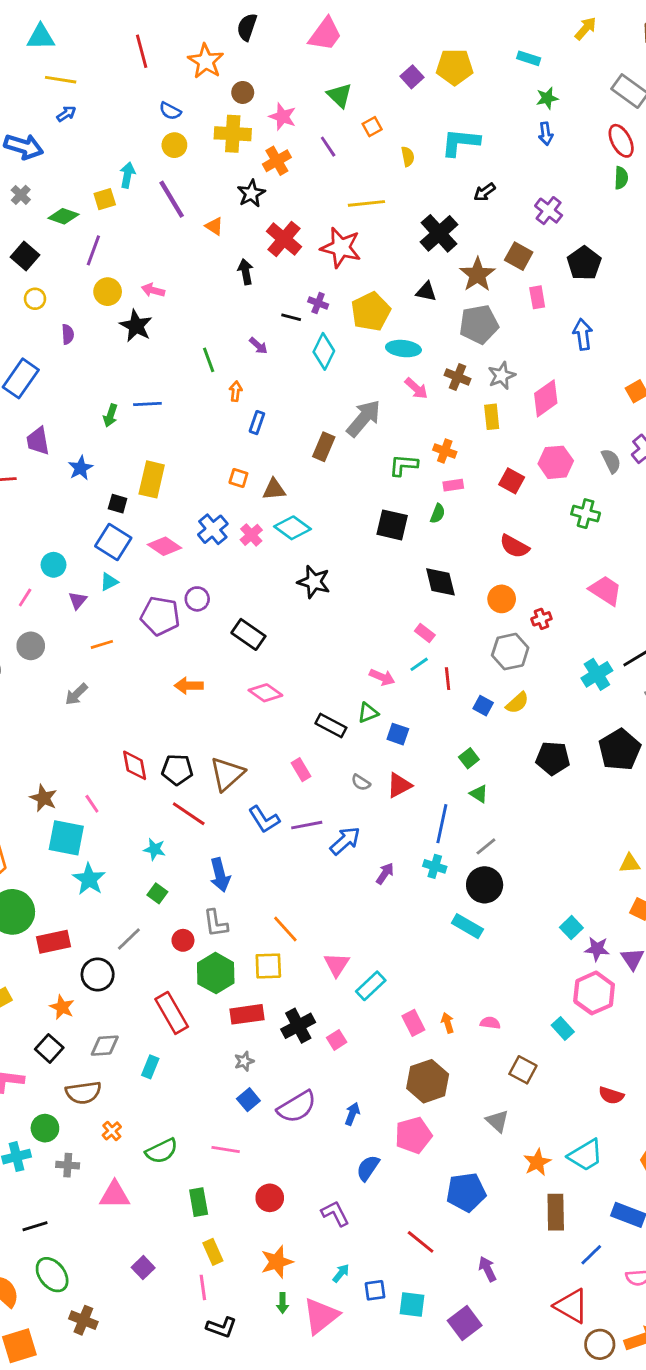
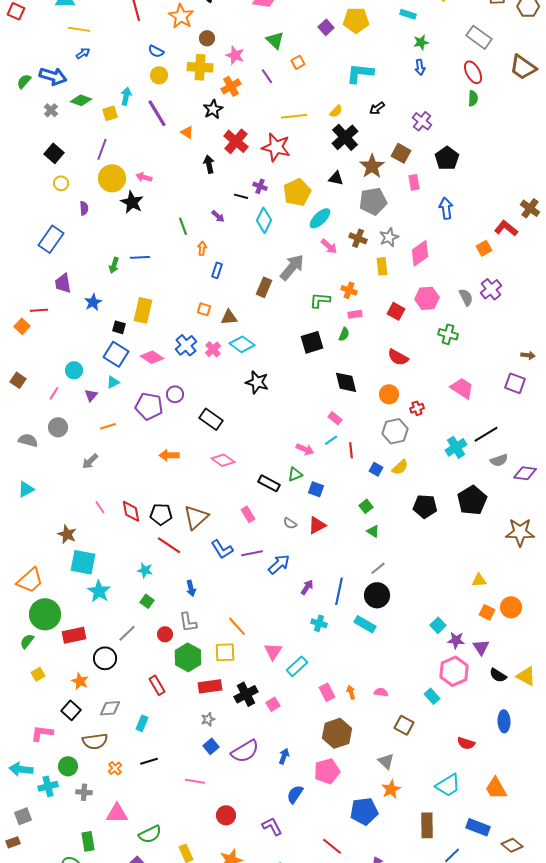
yellow semicircle: (408, 156) -> (336, 111), moved, turned 56
green diamond: (63, 216) -> (81, 100), moved
yellow circle: (108, 292) -> (112, 178), size x1.4
cyan ellipse: (403, 349) -> (320, 218), turned -50
black square: (392, 525) -> (312, 342), turned -30
pink line: (92, 804) -> (100, 507), moved
blue line: (442, 824) -> (339, 591), moved
cyan cross: (435, 866) -> (319, 623), moved
blue arrow: (220, 875) -> (191, 588), size x0.7
red rectangle: (172, 1013) -> (157, 685), size x0.7
green semicircle: (162, 1151) -> (150, 834), moved
orange star: (537, 1162) -> (391, 789), moved
green rectangle: (199, 1202) -> (88, 841), moved
black line: (35, 1226) -> (149, 761), moved

